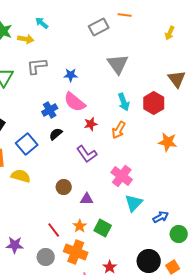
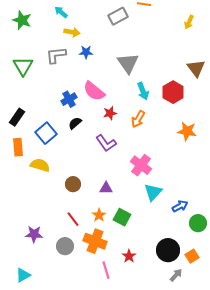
yellow arrow: (26, 39) -> (72, 32), moved
gray triangle: (118, 64) -> (128, 63), moved
blue star: (71, 75) -> (86, 52), moved
brown circle: (64, 187) -> (73, 184), moved

